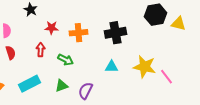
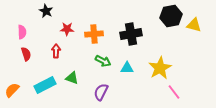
green arrow: (66, 60) -> (103, 61), moved
yellow star: (145, 67) -> (160, 68), turned 30
pink line: (167, 77) -> (174, 92), moved
green triangle: (62, 86) -> (72, 78), moved, turned 40

